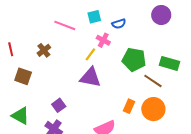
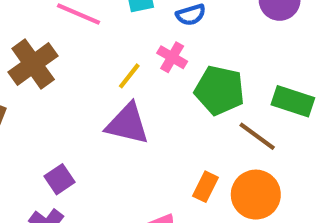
pink cross: (103, 40) -> (172, 57), moved
brown cross: (44, 50) -> (33, 64), size x1.6

